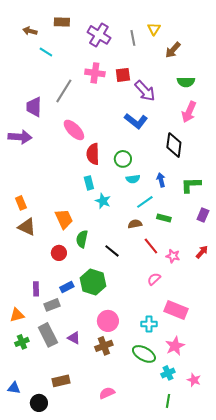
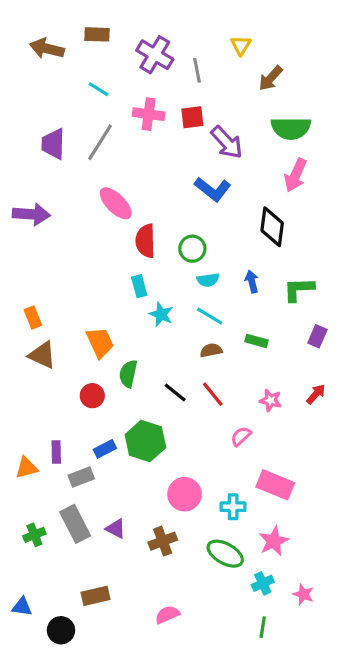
brown arrow: (30, 31) -> (47, 48), size x1.5
gray line: (133, 38) -> (197, 70), moved
cyan line: (46, 52) -> (99, 89), moved
green semicircle: (186, 82) -> (291, 128), size x1.4
purple trapezoid: (34, 107) -> (53, 144), moved
cyan line: (145, 202) -> (210, 316), moved, turned 66
red line: (151, 246) -> (213, 394), moved
orange triangle: (17, 315) -> (27, 468), moved
pink circle: (108, 321) -> (185, 494), moved

